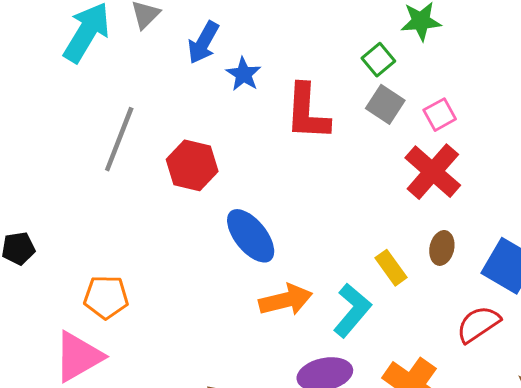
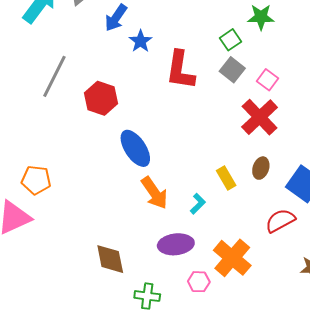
pink square: (440, 115) -> (268, 80), turned -30
orange arrow: (286, 300) -> (154, 193), turned 64
cyan L-shape: (352, 310) -> (198, 204), size x0.6

